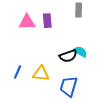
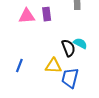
black semicircle: (68, 56) -> (68, 48), turned -90
yellow triangle: (41, 74) -> (53, 66), moved

